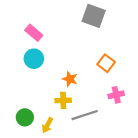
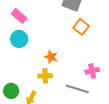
orange square: (106, 63) -> (81, 27), moved
gray line: (85, 115) -> (77, 89), moved, turned 35

